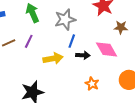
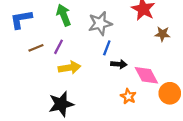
pink diamond: (106, 49) -> (146, 75), moved
yellow arrow: (53, 59) -> (70, 68), moved

